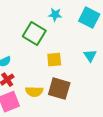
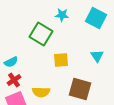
brown square: (59, 89) -> (80, 89), moved

